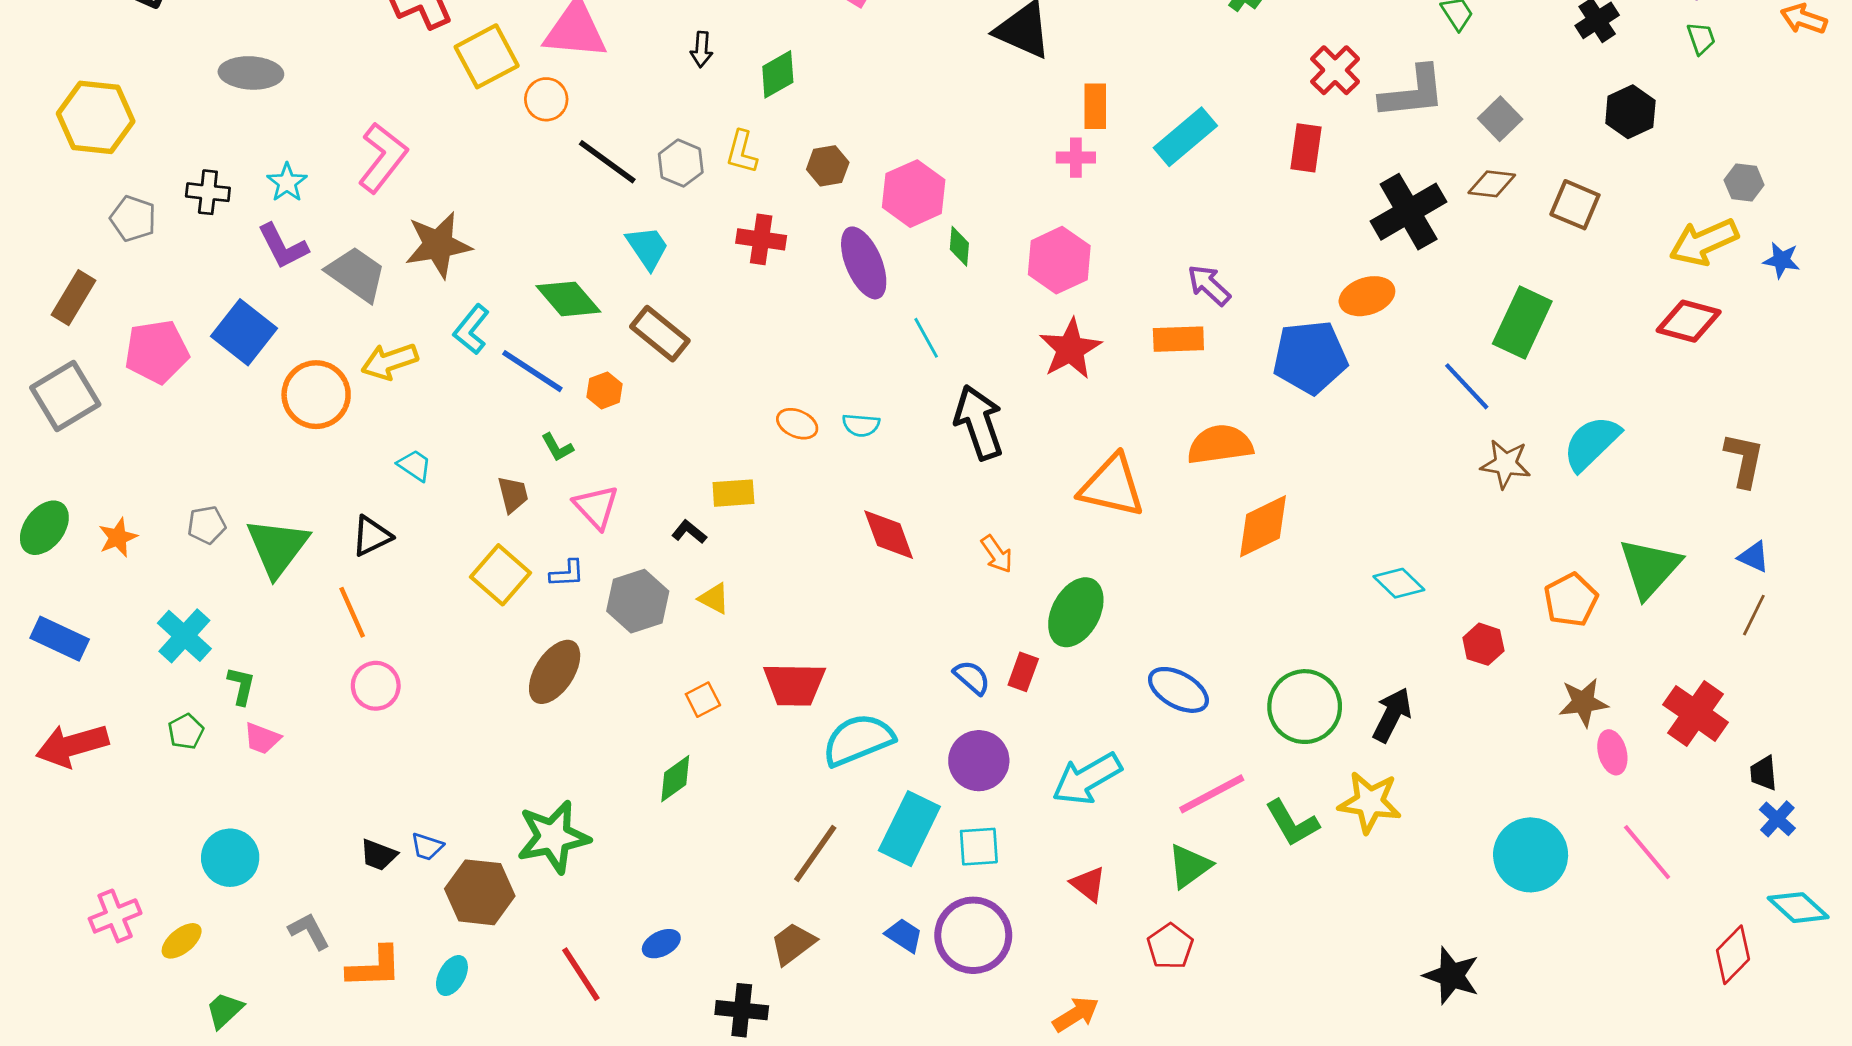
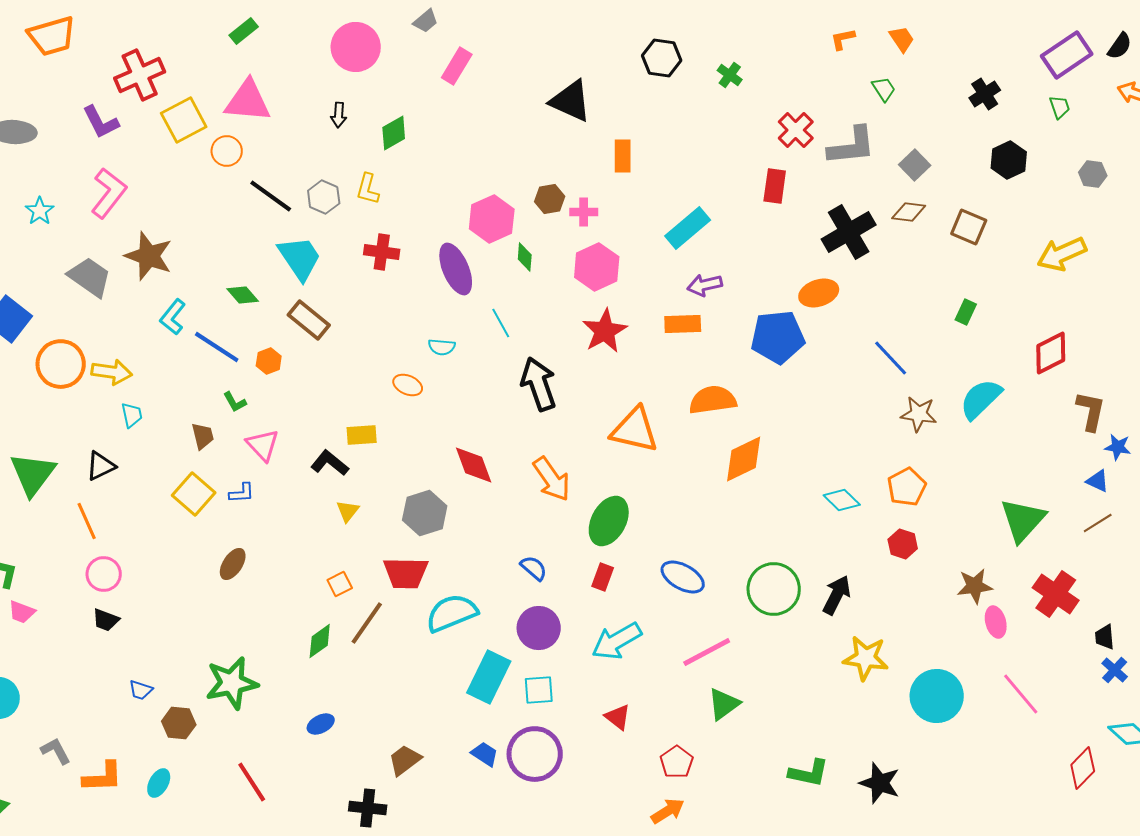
cyan rectangle: (1185, 137) -> (688, 228), moved
pink cross: (1076, 158) -> (584, 212), moved
brown hexagon: (828, 166) -> (550, 199), moved
gray hexagon: (1744, 183) -> (1093, 174), moved
brown star: (438, 245) -> (149, 256), turned 30
purple L-shape: (283, 246) -> (101, 122), moved
cyan trapezoid: (647, 248) -> (300, 258), size x1.4
blue star: (1782, 260) -> (1118, 447), moved
purple arrow: (1209, 285) -> (705, 285), turned -56
green diamond: (568, 299) -> (243, 295), size x0.7
red diamond: (1689, 321) -> (1051, 353), moved, turned -42
green rectangle: (1522, 323) -> (966, 312), moved, size x0.5
yellow arrow: (390, 361) -> (112, 372), moved, turned -153
cyan semicircle: (861, 425) -> (442, 347), moved
cyan trapezoid: (415, 465) -> (132, 415), turned 44
black L-shape: (689, 532) -> (330, 463), size x1.5
orange arrow: (997, 554) -> (552, 479), size x1.6
green triangle: (1650, 568) -> (1023, 520), moved
yellow triangle: (714, 598) -> (348, 511), turned 40
orange pentagon: (1571, 600) -> (907, 487), moved
gray hexagon: (638, 601) -> (425, 513), moved
brown line: (1754, 615) -> (1098, 523), turned 32
brown ellipse: (555, 672) -> (233, 564), size x0.7
red rectangle: (1023, 672) -> (603, 577), moved
yellow star: (1370, 802) -> (866, 658), moved
green L-shape: (1292, 823) -> (809, 773), moved, turned -48
brown line: (815, 854) -> (367, 623), moved
black trapezoid: (378, 855) -> (106, 620), moved
green triangle: (1190, 866) -> (724, 704), moved
brown hexagon: (480, 892) -> (179, 723), size x0.7
blue ellipse: (661, 944) -> (321, 724), moved
orange arrow: (1076, 1014) -> (668, 811), moved

